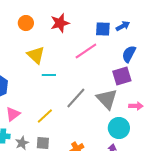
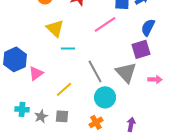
gray line: (76, 98) -> (95, 71), turned -70
pink triangle: (13, 114) -> (36, 73), moved
cyan circle: (119, 128) -> (105, 97), moved

